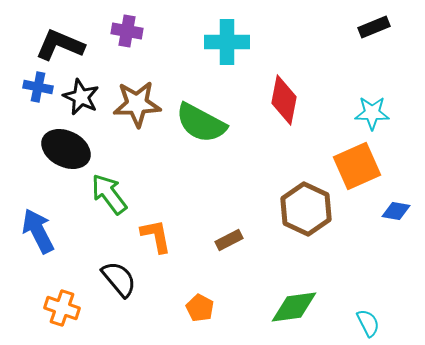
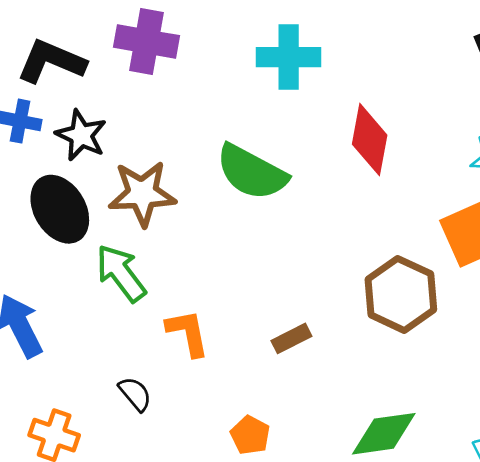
purple cross: (127, 31) -> (146, 41), size x1.4
brown star: (137, 104) -> (142, 194), moved
black ellipse: (66, 149) -> (60, 209), turned 33
black semicircle: (119, 279) -> (135, 394), size x0.7

